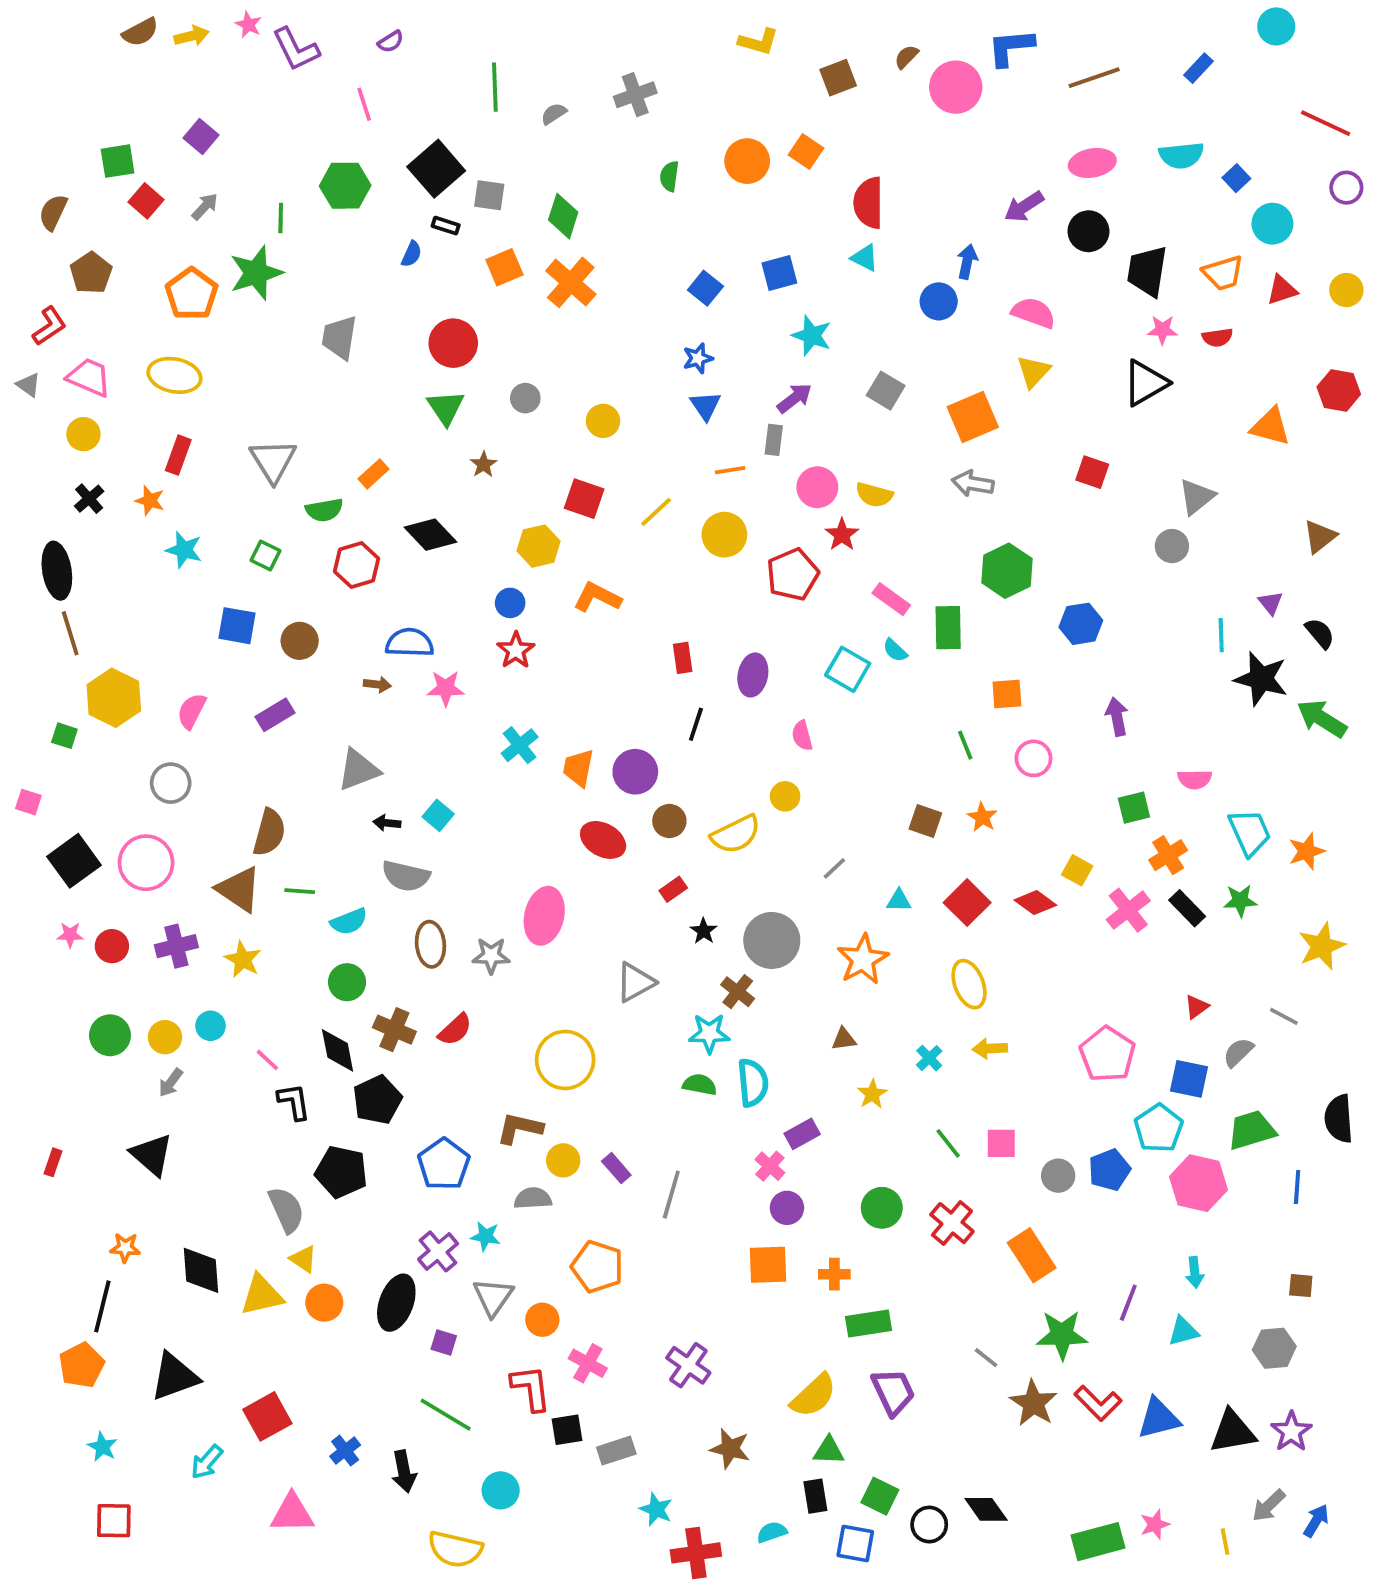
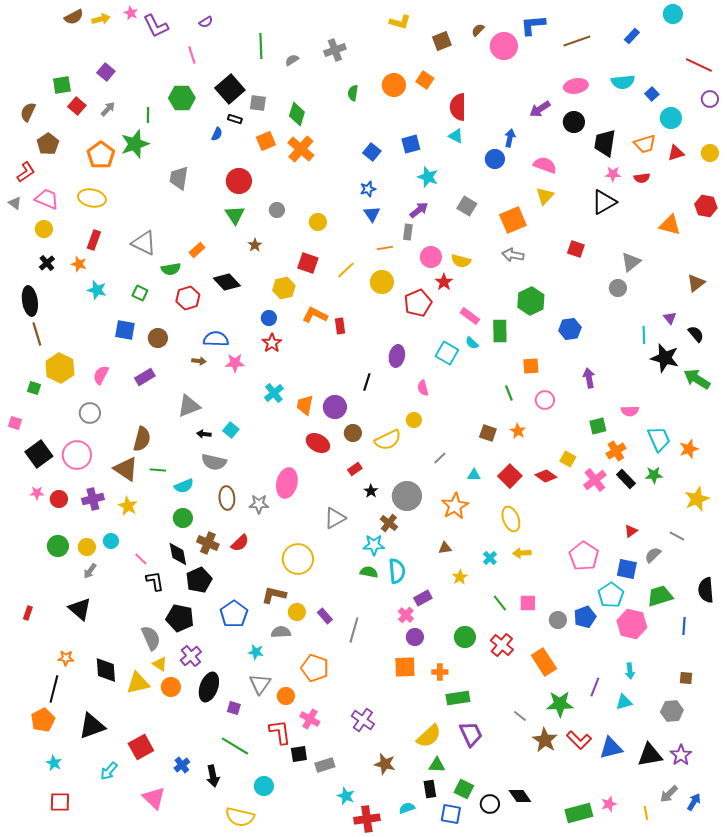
gray triangle: (273, 461) -> (144, 243), turned -32
red rectangle: (683, 658) -> (340, 326), moved
purple cross: (438, 1251) -> (191, 656), moved
pink triangle: (292, 1513) -> (154, 798), turned 45

